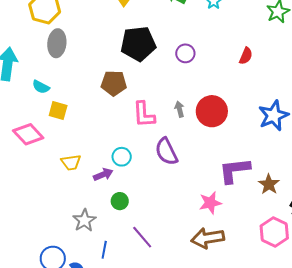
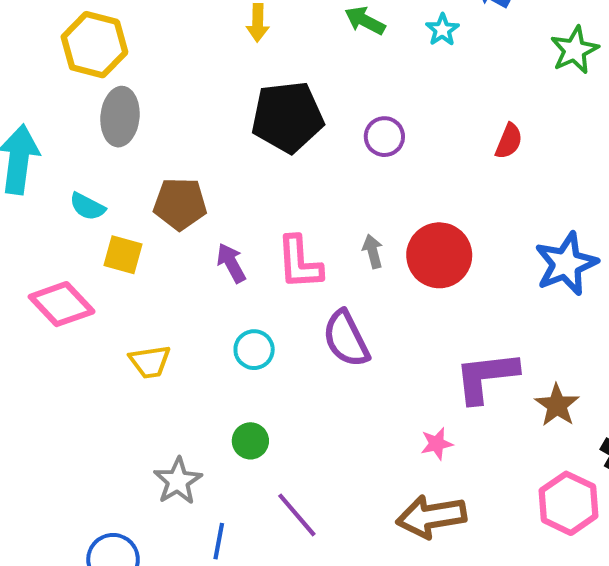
brown pentagon: (114, 83) -> (180, 204), moved
purple arrow: (103, 175) -> (231, 263), moved, turned -96
pink star: (210, 203) -> (437, 444), size x0.7

